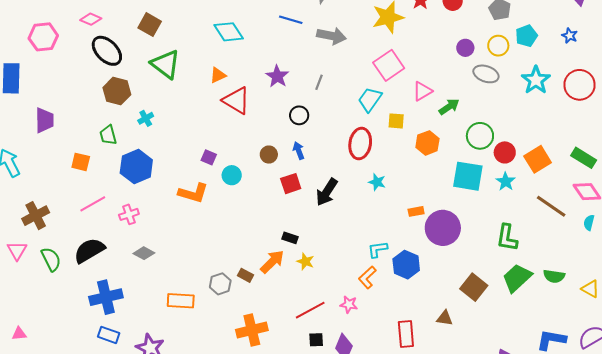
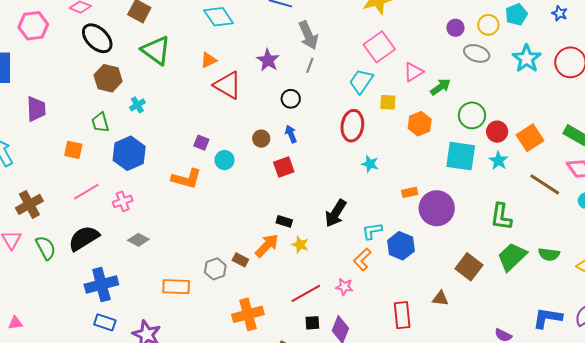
gray arrow: (332, 36) -> (308, 35), moved, turned 56
black arrow: (327, 192) -> (336, 213), moved

